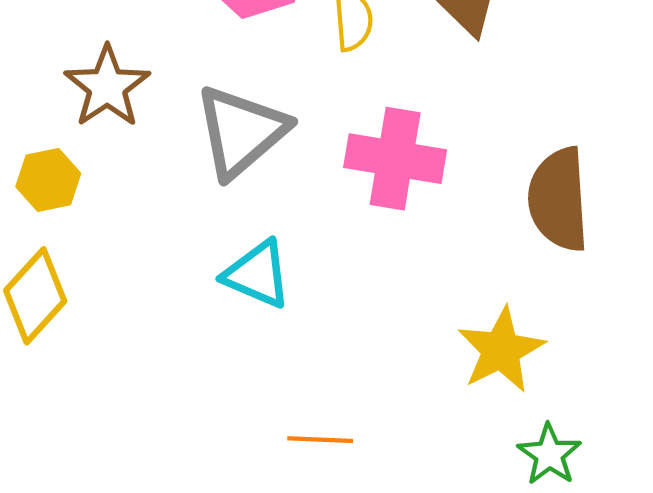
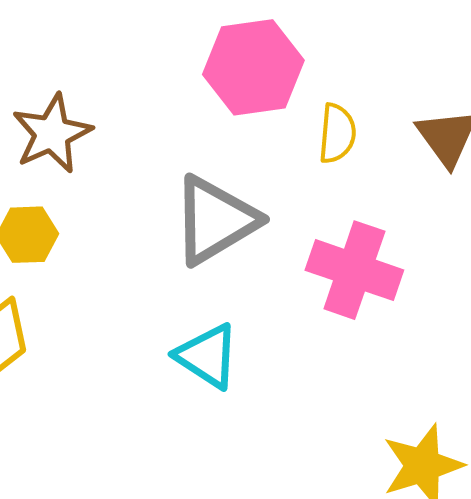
brown star: (107, 87) -> (52, 133), moved

